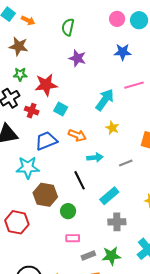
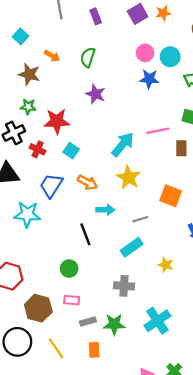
orange arrow: (28, 20) -> (52, 56), moved
blue star: (123, 52) -> (149, 79), moved
yellow star: (112, 128) -> (128, 177), size x1.5
blue trapezoid: (46, 141) -> (51, 186), turned -40
brown hexagon: (45, 195) -> (38, 308), moved
cyan rectangle: (109, 196) -> (132, 247), moved

